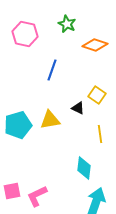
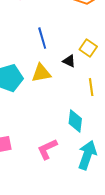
blue line: (52, 70) -> (42, 38), moved, turned -35
pink L-shape: (37, 196) -> (47, 149), moved

